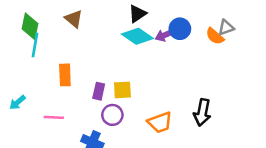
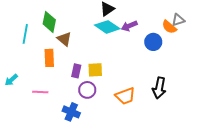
brown triangle: (74, 19) -> (64, 39), moved
green diamond: (30, 26) -> (49, 22), moved
blue circle: (180, 29) -> (153, 42), moved

